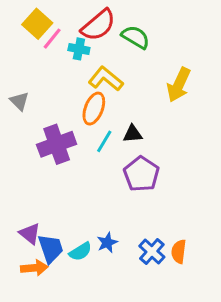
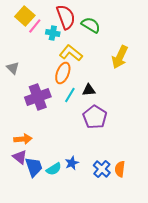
red semicircle: (98, 25) -> (66, 17), turned -70
orange arrow: (34, 268) -> (23, 139), moved

